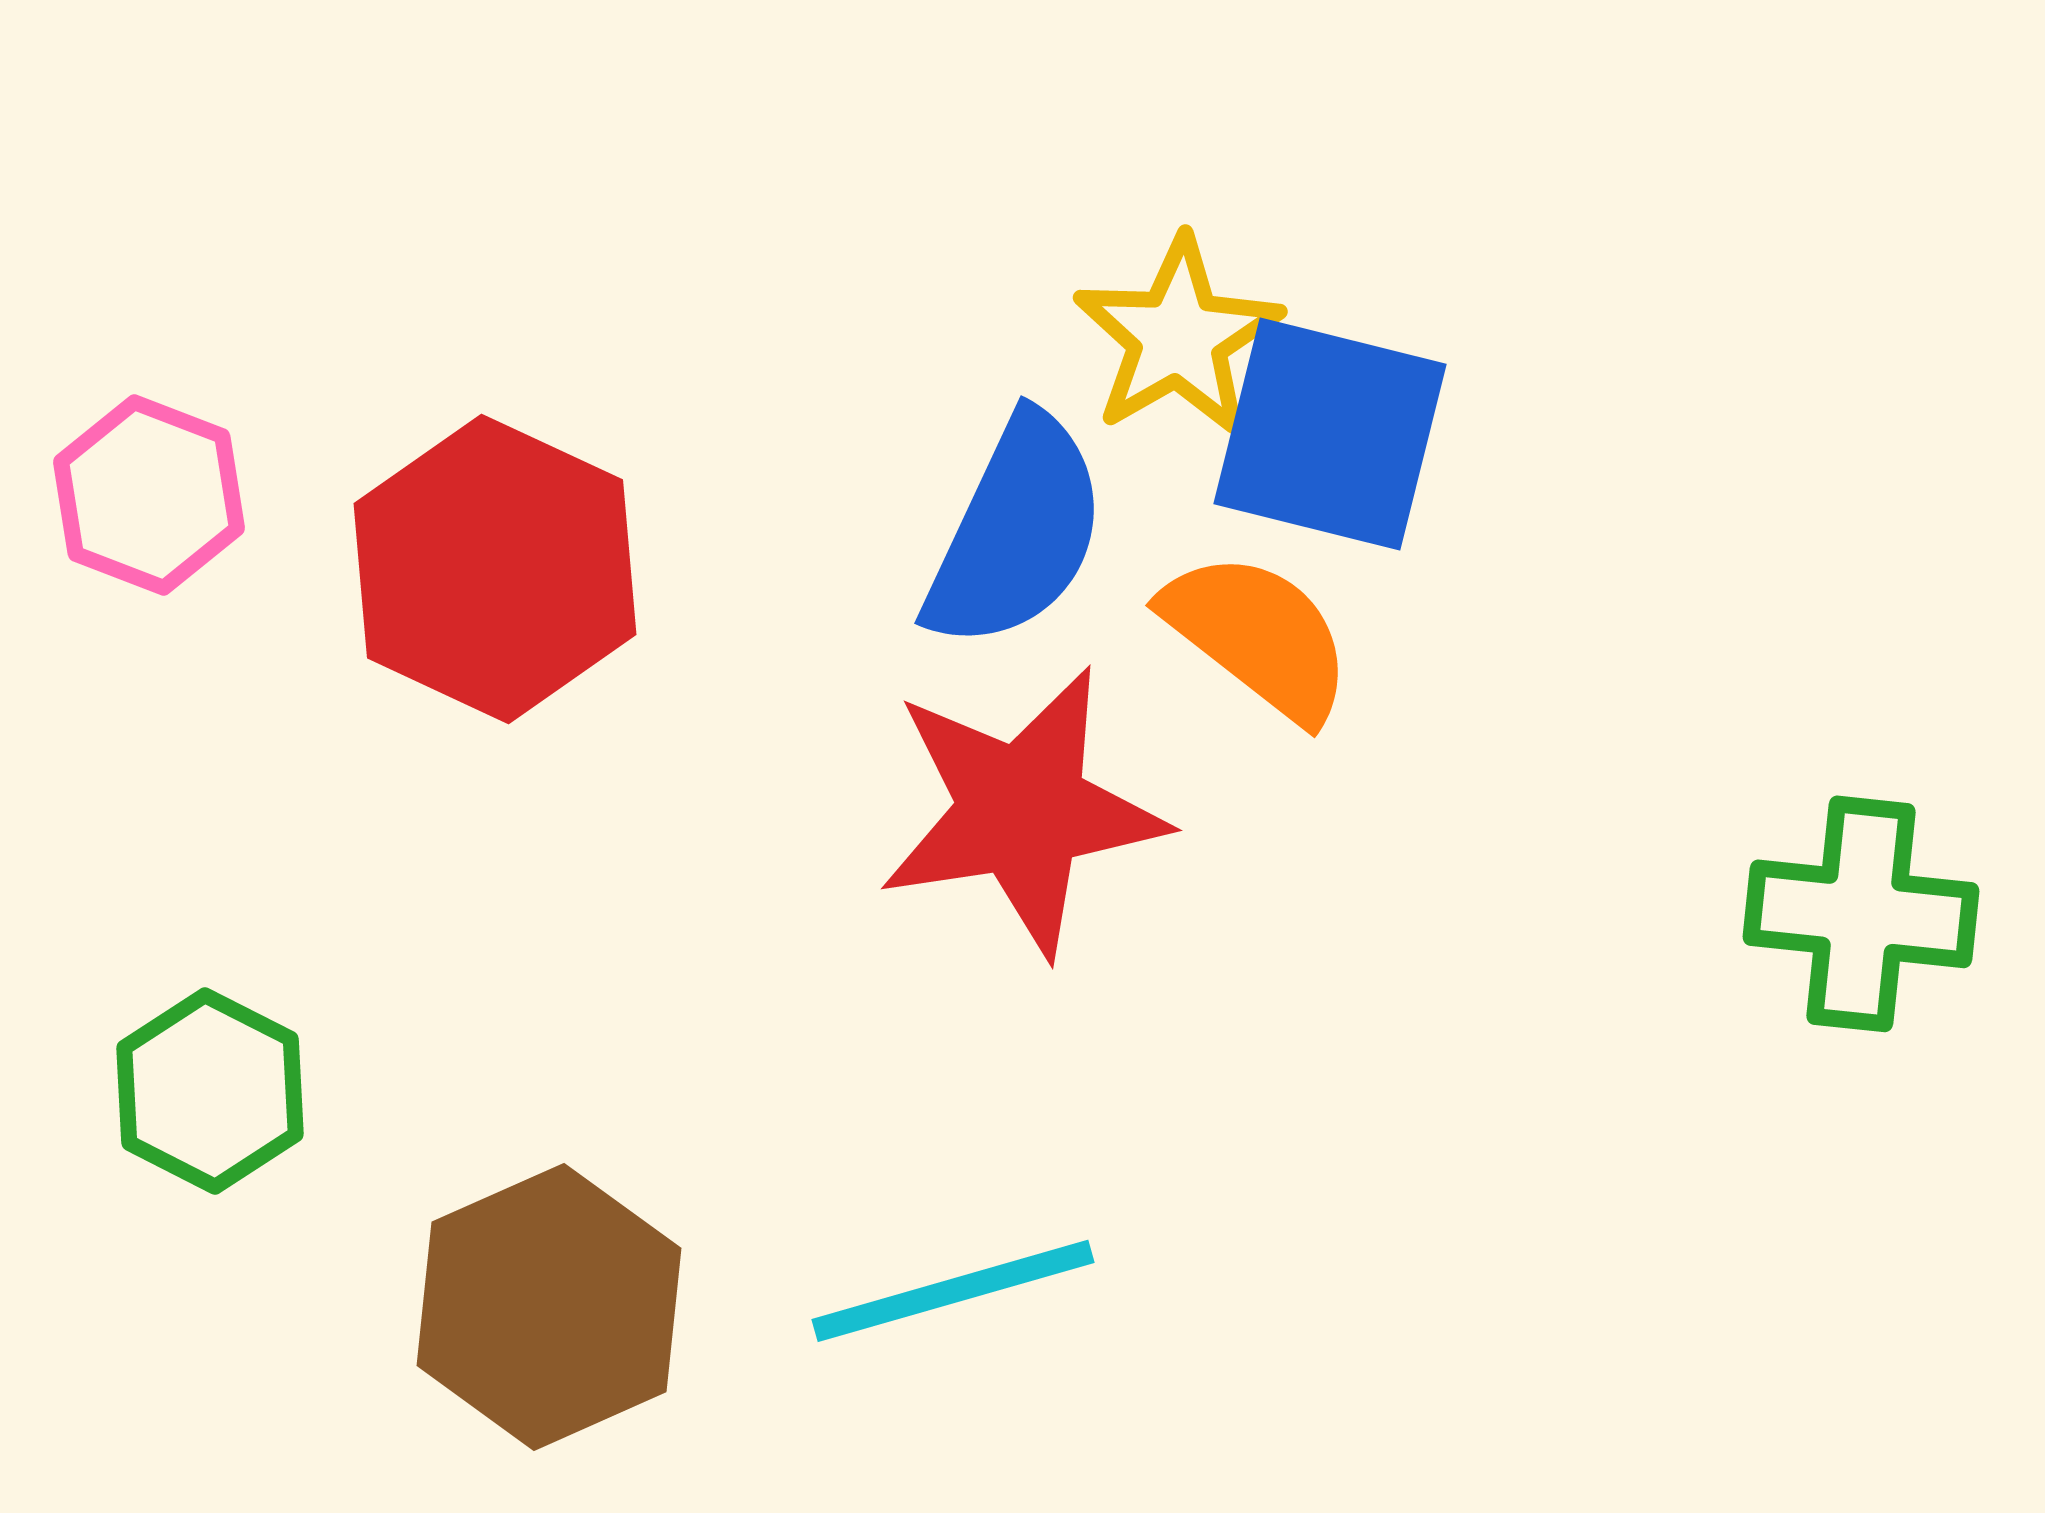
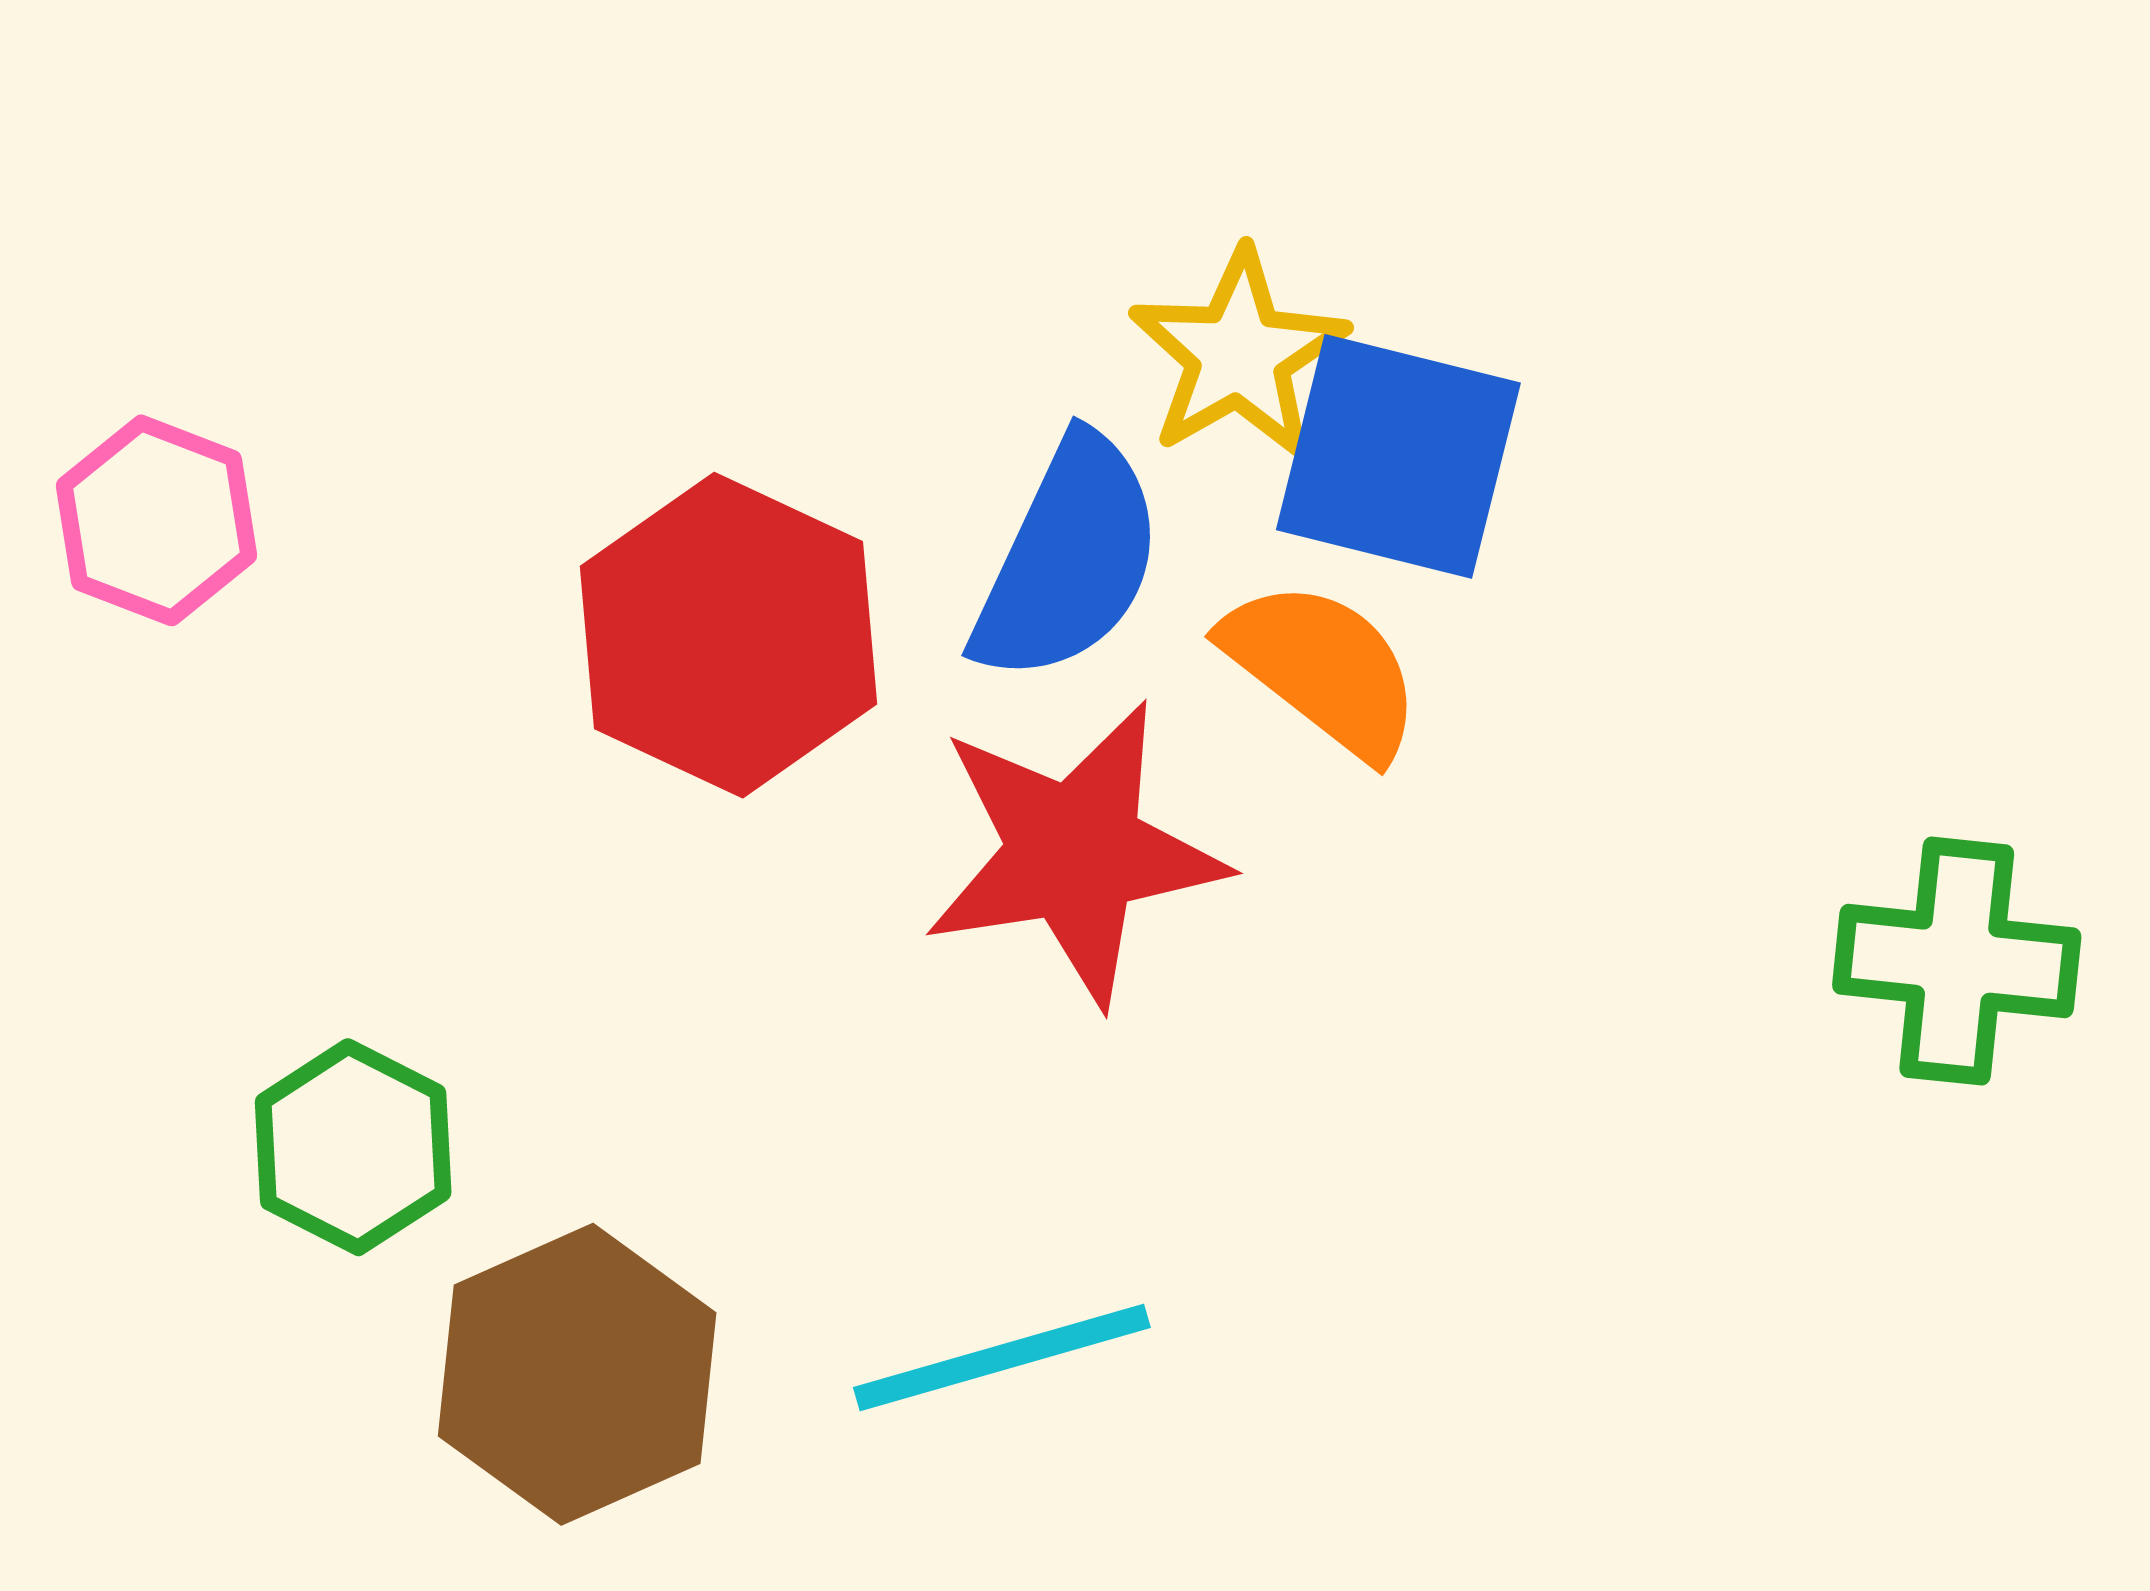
red hexagon: (495, 569) -> (729, 635), moved
green hexagon: (210, 1091) -> (353, 1147), moved

